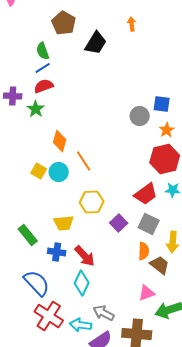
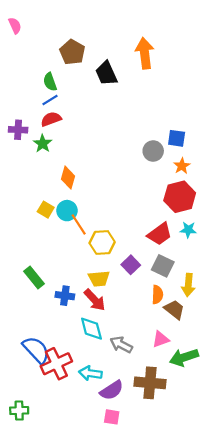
orange arrow: (132, 24) -> (145, 53), size x2.0
black trapezoid: (96, 43) -> (106, 73), turned 125
orange line: (84, 161) -> (79, 224), moved
yellow trapezoid: (64, 223) -> (99, 279), moved
blue semicircle: (37, 283) -> (36, 350), moved
cyan diamond: (82, 283) -> (91, 329), turned -40
gray arrow: (104, 313) -> (121, 345), moved
red cross: (49, 316) -> (56, 364), turned 32

